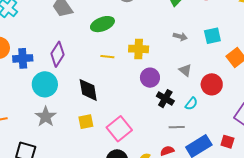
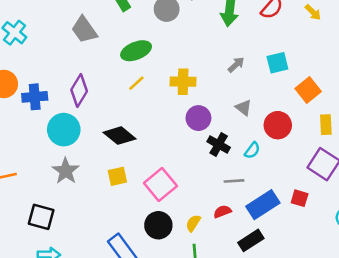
gray arrow: (180, 37) -> (236, 65), turned -56
yellow line: (107, 57) -> (136, 83), moved, turned -48
black diamond: (88, 90) -> (119, 136), turned -40

